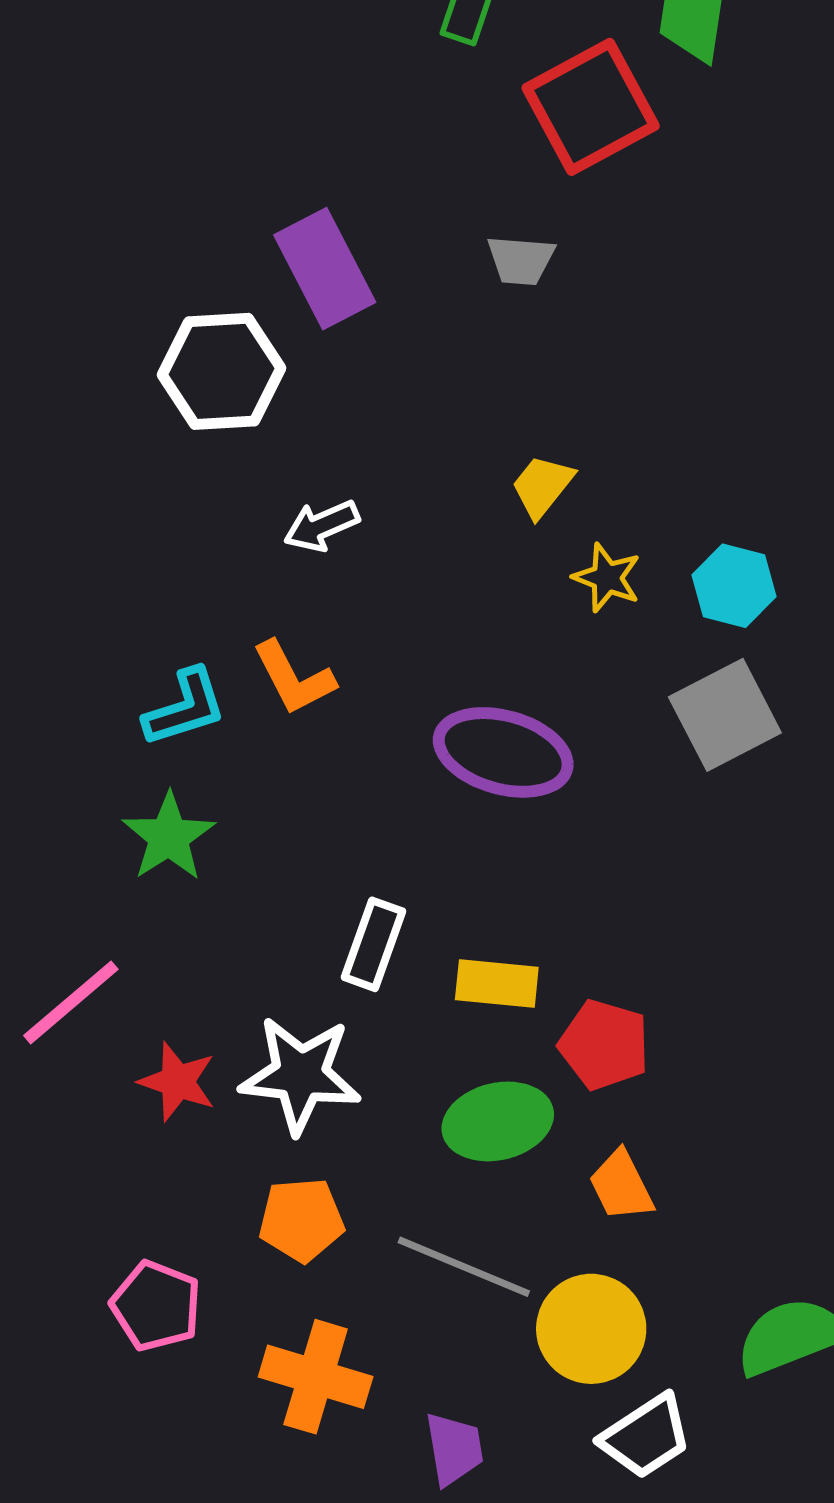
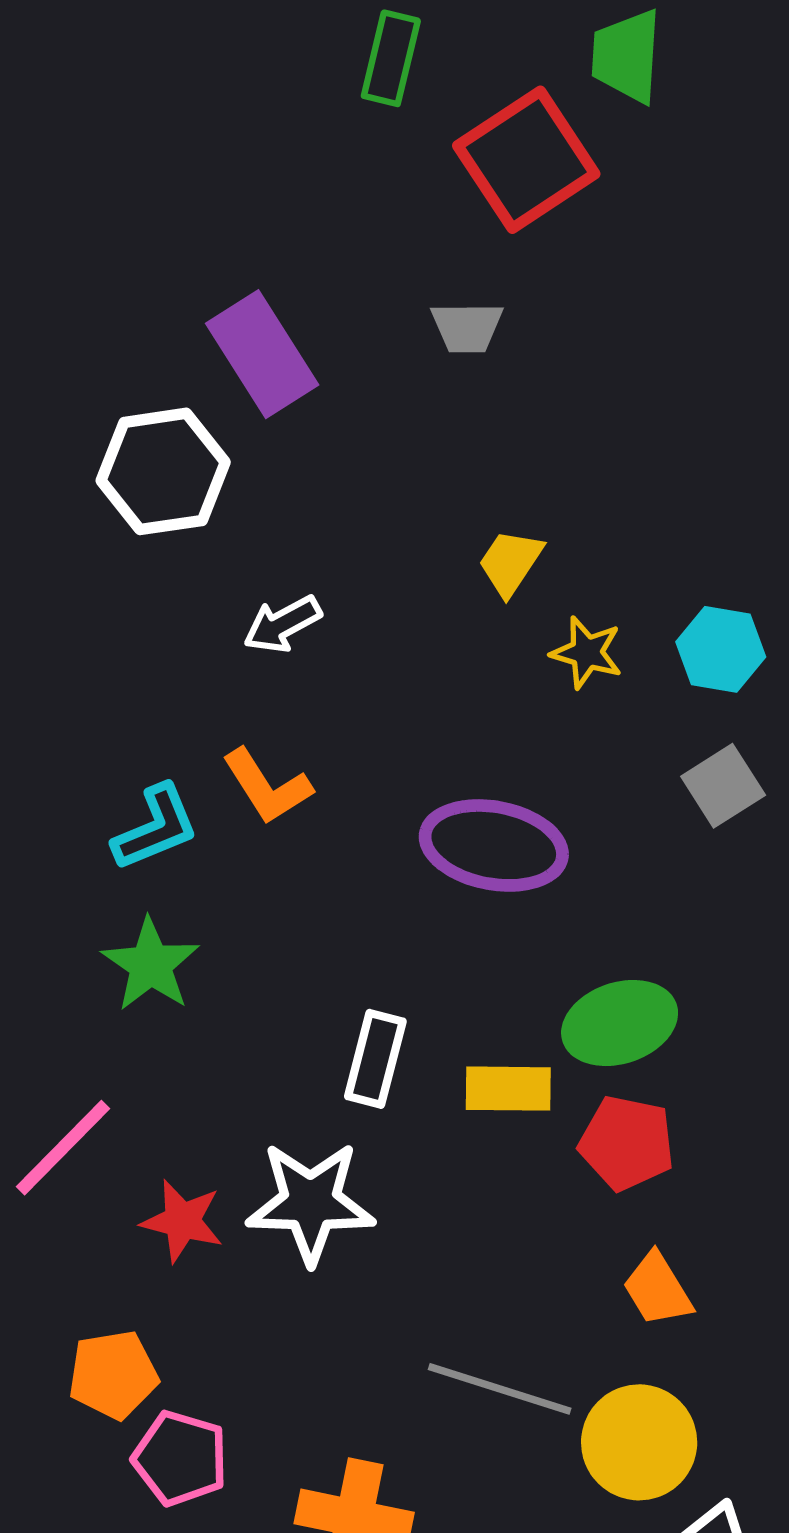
gray square: (725, 715) -> (723, 786), size x0.7
green ellipse: (498, 1121) -> (620, 1023), moved
orange pentagon: (301, 1220) -> (113, 1375), moved

